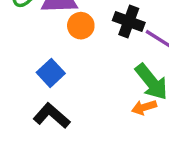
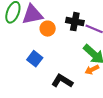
black L-shape: (52, 116) -> (62, 81), moved

